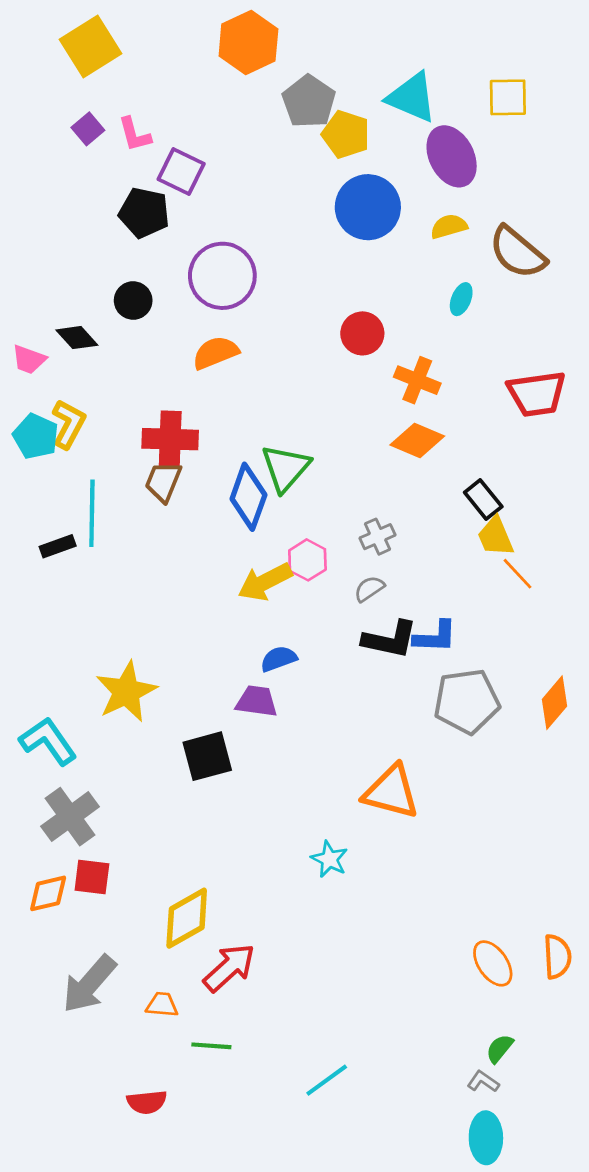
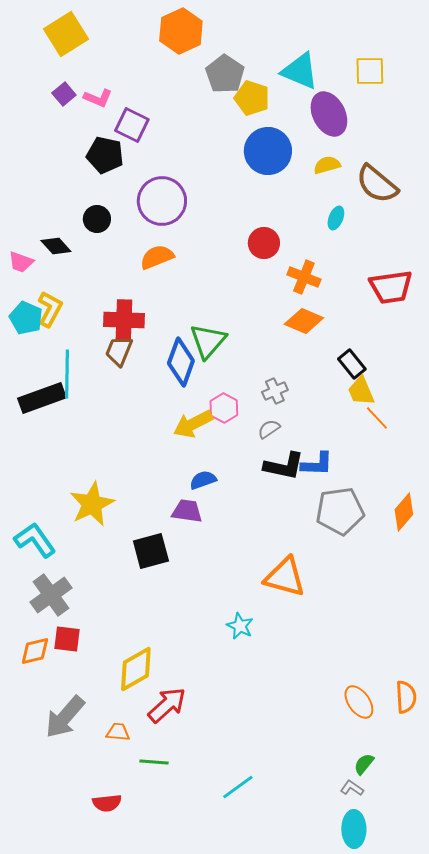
pink L-shape: (135, 134) -> (98, 98), turned -52
black rectangle: (58, 546) -> (42, 398), size x1.8

